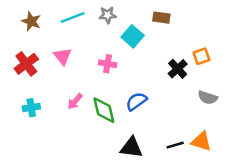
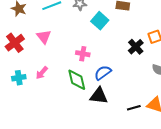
pink cross: (108, 64) -> (83, 54), moved
pink arrow: (75, 101) -> (42, 73), moved
black triangle: (131, 148) -> (99, 96), moved

